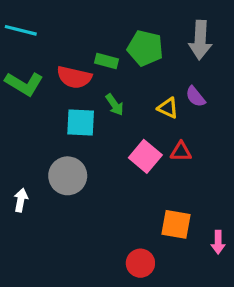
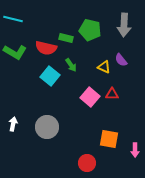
cyan square: (81, 122) -> (50, 76), turned 36
gray circle: (68, 176) -> (47, 127), moved

